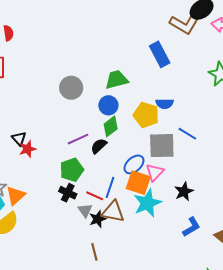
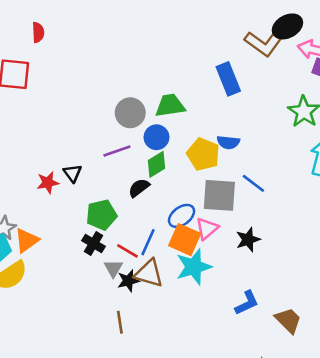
gray circle: (71, 88) -> (130, 113), moved
black triangle: (19, 139) -> (72, 173), moved
purple line: (78, 139) -> (117, 151), moved
black star: (184, 192) -> (248, 240), moved

